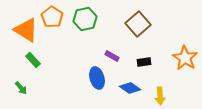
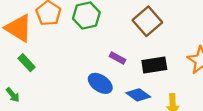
black rectangle: (144, 62) -> (154, 65), size x1.5
blue ellipse: (97, 78) -> (100, 83), turned -40

